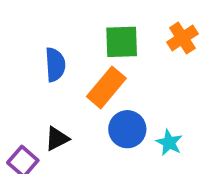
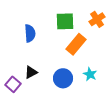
orange rectangle: (106, 87) -> (76, 44), moved
blue circle: (127, 129) -> (63, 78), moved

